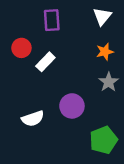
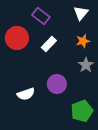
purple rectangle: (52, 20) -> (41, 16), turned -48
red circle: (21, 48) -> (17, 38), size x1.5
white rectangle: (45, 62) -> (49, 44), moved

